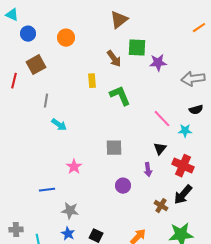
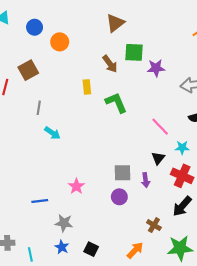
blue circle: (28, 34) -> (35, 27), moved
cyan star: (185, 131) -> (182, 148), moved
gray square: (114, 148) -> (122, 173), moved
pink star: (74, 167) -> (76, 186), moved
brown cross: (161, 206) -> (154, 225), moved

